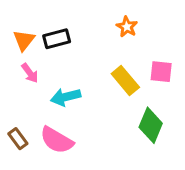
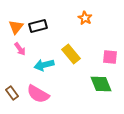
pink square: (161, 72) -> (110, 57), moved
yellow rectangle: (125, 81) -> (71, 54), moved
green diamond: (151, 125) -> (101, 84), turned -45

